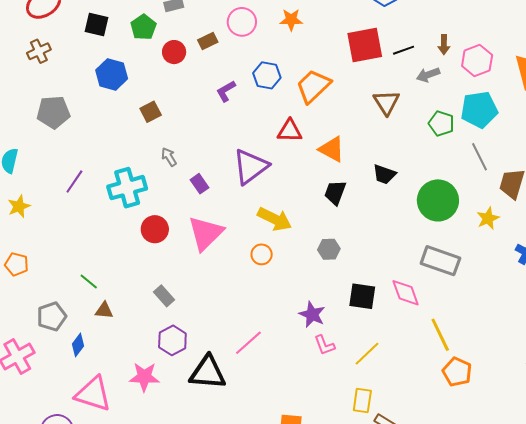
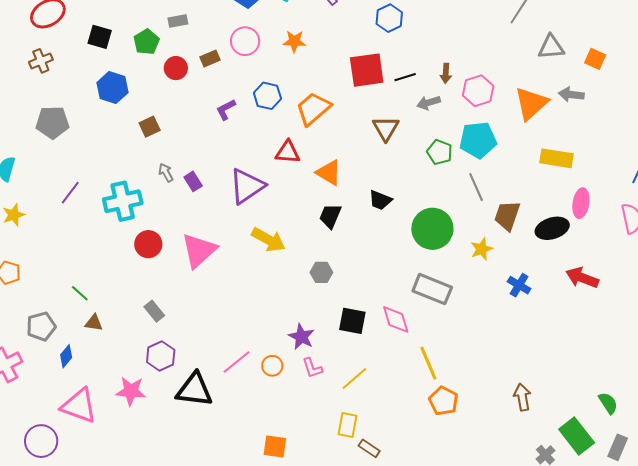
purple rectangle: (200, 184) -> (193, 181), moved
orange circle: (262, 254) -> (272, 366), moved

